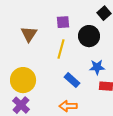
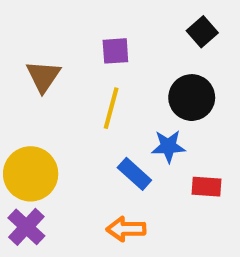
black circle: (89, 36) -> (192, 98), moved
blue star: (97, 67) -> (168, 146), moved

